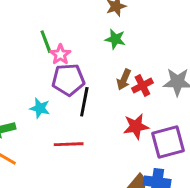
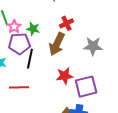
green star: (115, 39) -> (33, 29), moved
brown arrow: (124, 80) -> (57, 44), size x1.6
red cross: (142, 85) -> (66, 23), moved

